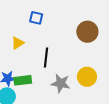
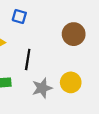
gray star: (61, 83) -> (42, 88), turned -30

